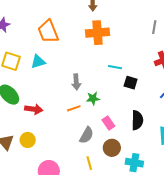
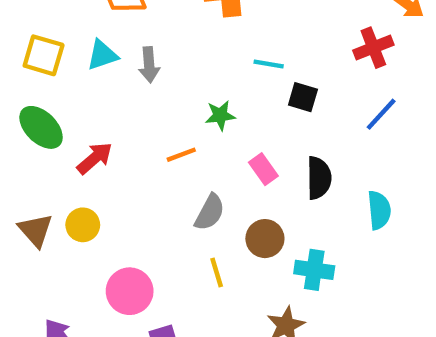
gray arrow: (76, 82) -> (149, 65), moved
green star: (93, 98) -> (220, 115), moved
red arrow: (34, 109) -> (95, 158), turned -48
pink rectangle: (108, 123) -> (263, 169), moved

